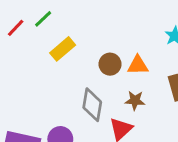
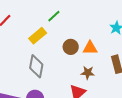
green line: (43, 19) -> (54, 16), moved
gray diamond: (92, 105) -> (36, 66), moved

